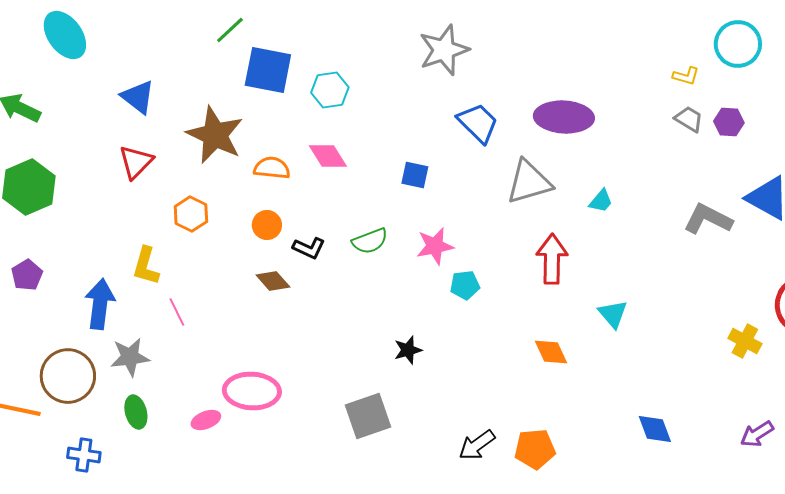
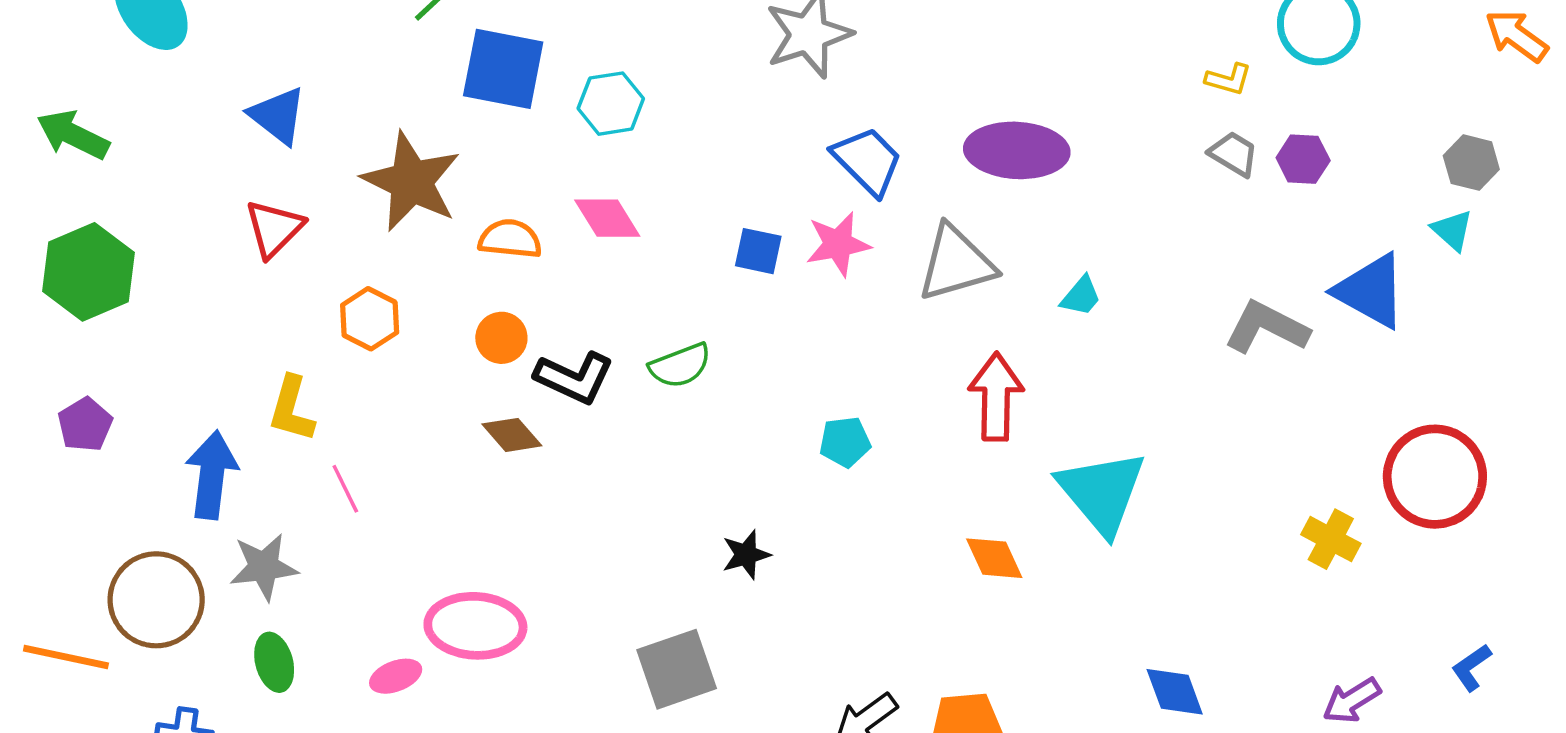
pink star: (435, 246) -> (838, 244), moved
black L-shape: (309, 248) -> (574, 378), size x1.4
cyan triangle: (613, 314) -> (1102, 492), size x1.8

